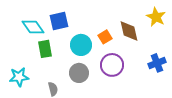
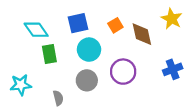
blue square: (59, 21) -> (78, 23), moved
orange square: (105, 37) -> (115, 25), moved

